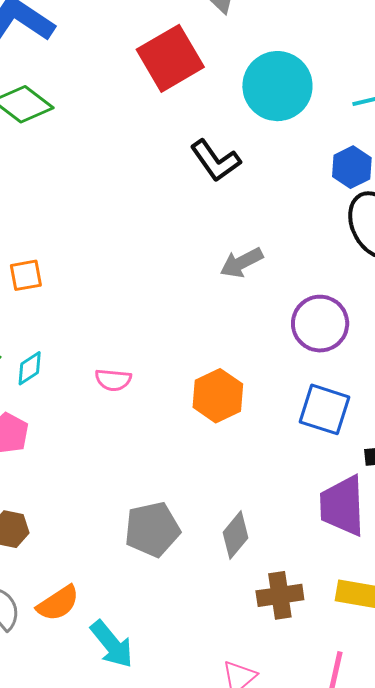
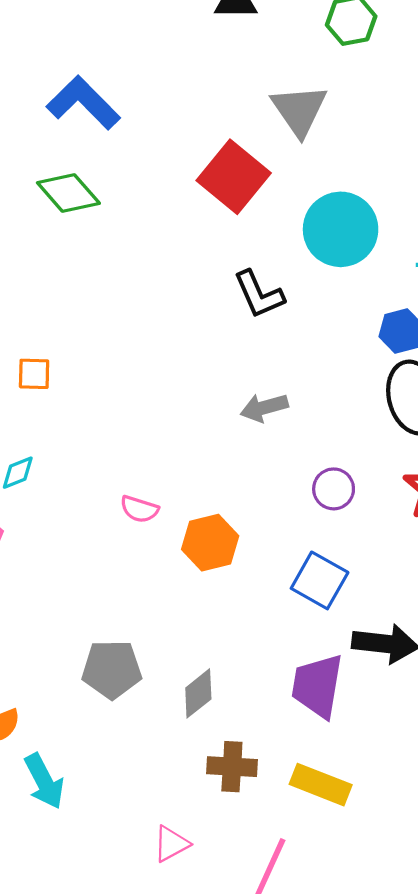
red square: (170, 58) -> (234, 177), turned -32
purple circle: (320, 324) -> (334, 489), size x0.7
pink semicircle: (113, 380) -> (139, 509), moved

